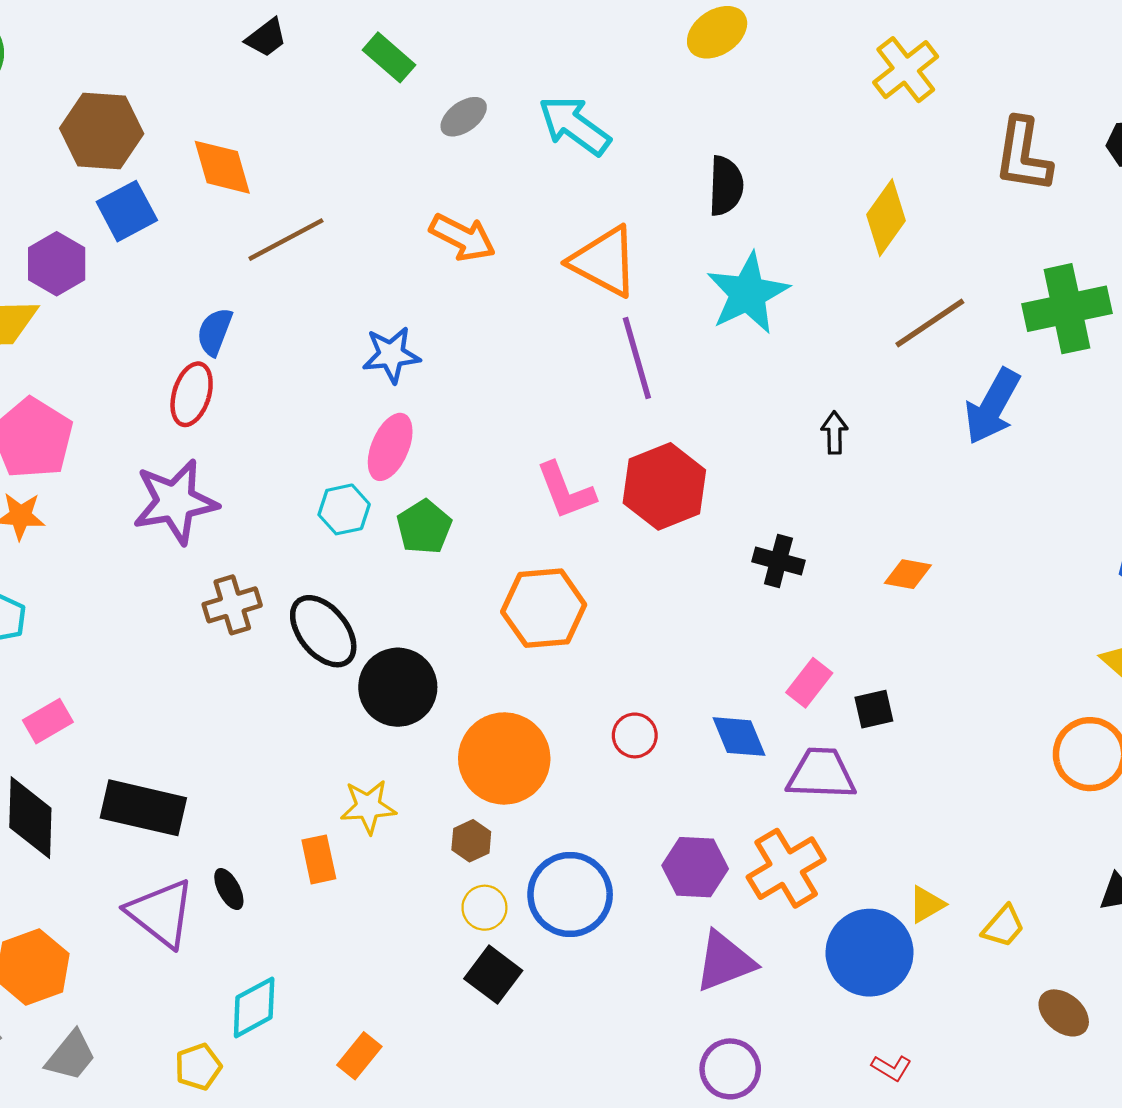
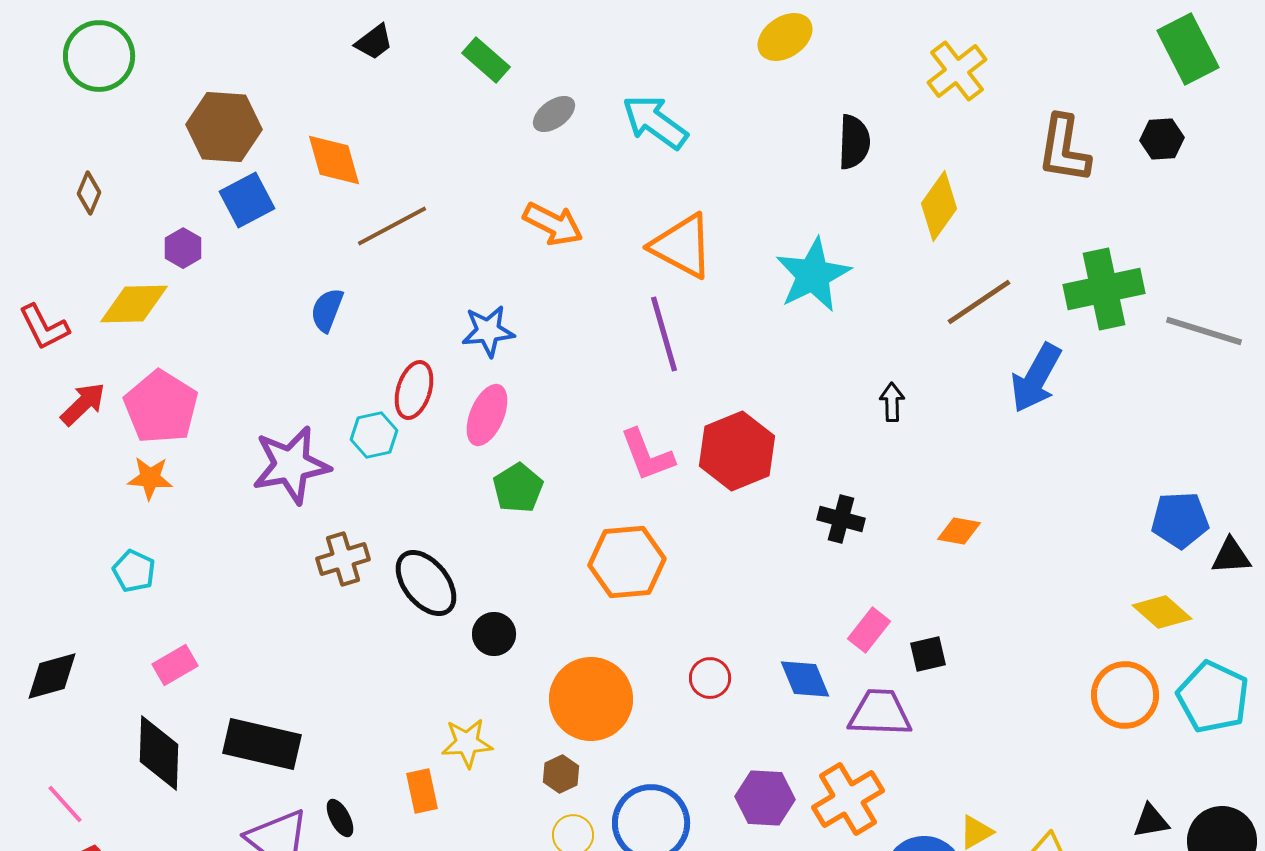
black semicircle: (726, 186) -> (854, 142), moved
purple hexagon: (57, 264) -> (183, 248), size x0.7
purple line: (637, 358) -> (664, 334), moved
red ellipse: (192, 394) -> (414, 390), moved
cyan hexagon: (344, 509) -> (374, 435), moved
black circle: (398, 687) -> (494, 634), size x0.6

